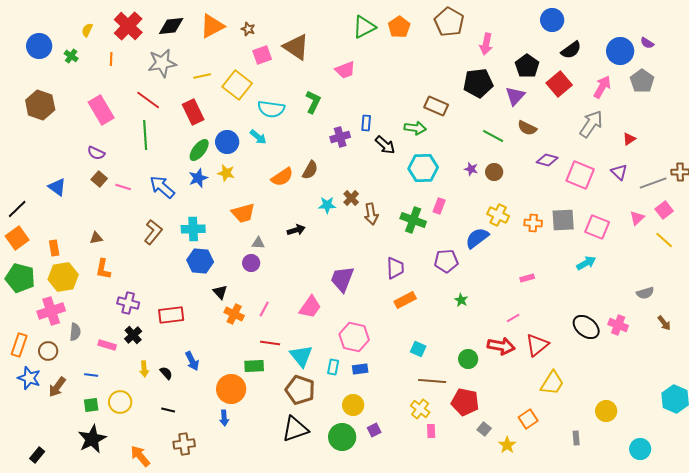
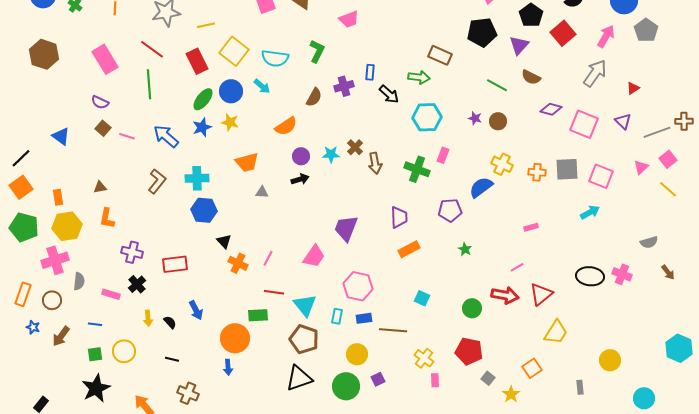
yellow square: (237, 85) -> (234, 51), moved
brown semicircle: (310, 170) -> (314, 97), moved
purple circle: (251, 263) -> (301, 156), moved
black ellipse: (586, 327) -> (590, 276), turned -32
blue star: (29, 378) -> (33, 327), size x0.6
brown line: (432, 381) -> (393, 330), moved
brown cross: (184, 444) -> (188, 393), turned 30

